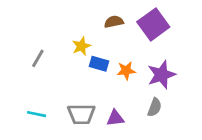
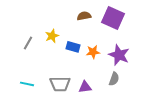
purple square: (153, 24) -> (113, 18), turned -30
yellow star: (81, 46) -> (52, 36), moved
purple star: (161, 75) -> (119, 55), turned -30

